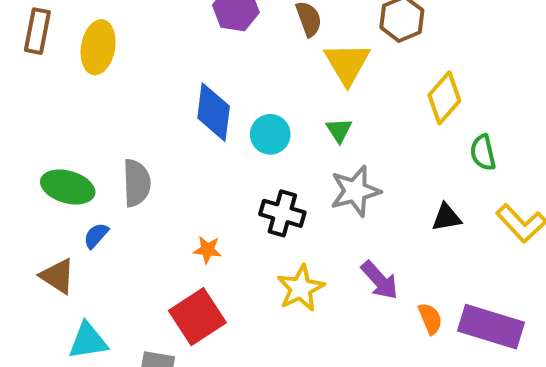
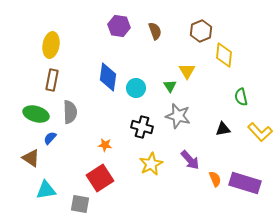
brown rectangle: (37, 31) -> (52, 80), moved
yellow triangle: (347, 63) -> (187, 71), moved, size x0.7
yellow diamond: (444, 98) -> (224, 55), moved, turned -35
gray star: (355, 191) -> (178, 116), turned 30

